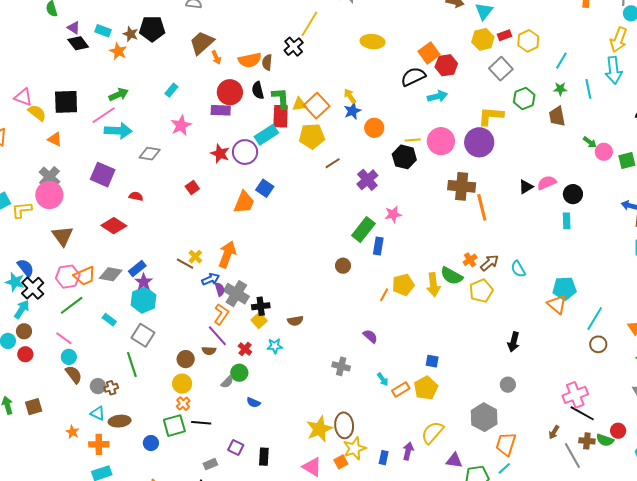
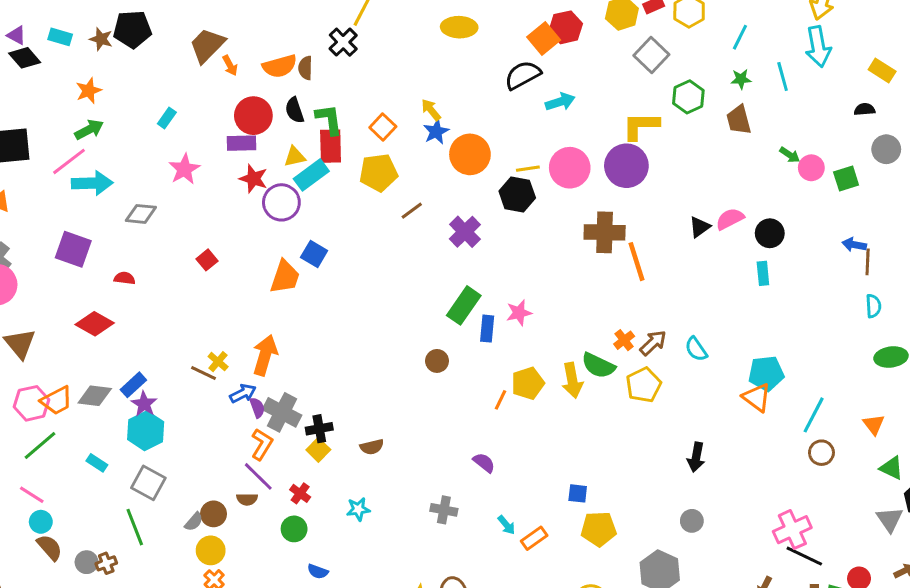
orange star: (118, 51) -> (89, 91), moved, turned 30
red hexagon: (446, 65) -> (566, 27), moved
yellow triangle: (299, 104) -> (295, 157), moved
orange square: (317, 106) -> (383, 127), size x0.7
orange circle: (374, 128) -> (470, 154), size x1.4
red star: (220, 154) -> (253, 179), moved
pink star: (393, 214) -> (519, 313), moved
cyan star: (275, 346) -> (358, 509), moved
gray semicircle: (227, 382) -> (194, 522), moved
yellow pentagon: (426, 388) -> (599, 529), moved, turned 30

